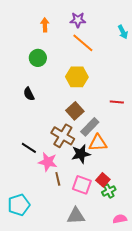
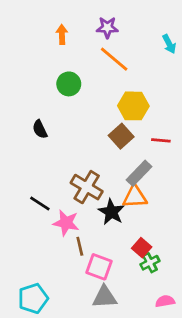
green circle: (38, 58) -> (69, 84), moved
yellow hexagon: (77, 77) -> (133, 106), moved
brown square: (75, 111) -> (121, 136), moved
gray rectangle: (90, 127) -> (139, 173), moved
black star: (81, 154) -> (111, 212), turned -30
pink square: (82, 185) -> (99, 267), moved
cyan pentagon: (19, 205) -> (33, 298), moved

